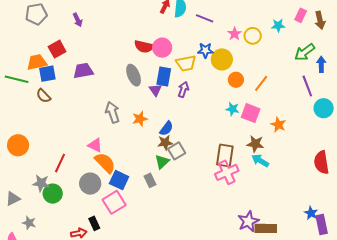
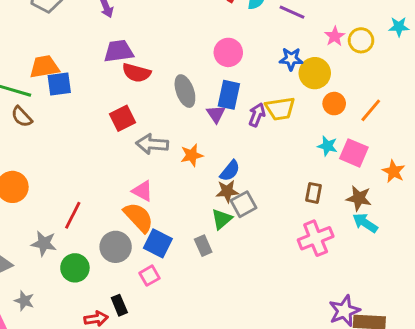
red semicircle: (144, 47) -> (137, 73), moved
red square: (57, 49) -> (123, 118), moved
yellow trapezoid: (186, 63) -> (280, 109), moved
purple trapezoid: (83, 71) -> (119, 51), moved
brown semicircle: (44, 96) -> (22, 117), moved
gray arrow: (112, 112) -> (152, 144), turned -70
pink triangle: (95, 145) -> (143, 191), moved
brown rectangle: (225, 155) -> (313, 193), moved, size x0.6
green circle: (53, 194) -> (75, 268), moved
pink square: (114, 202) -> (150, 276), size x0.6

